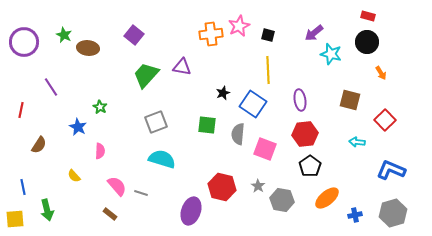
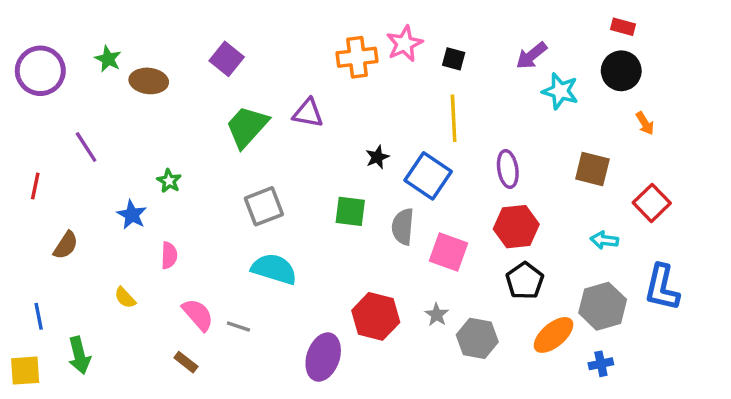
blue L-shape: (391, 170) -> (662, 288), turned -100
gray hexagon: (393, 213) -> (603, 306), moved

